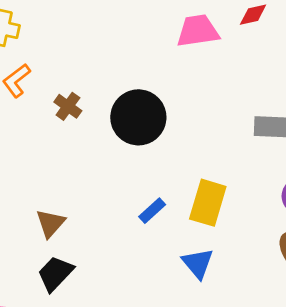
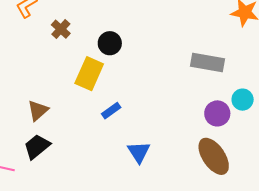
black circle: (138, 117) -> (110, 43), size x0.6
yellow rectangle: (208, 203) -> (89, 74), moved

